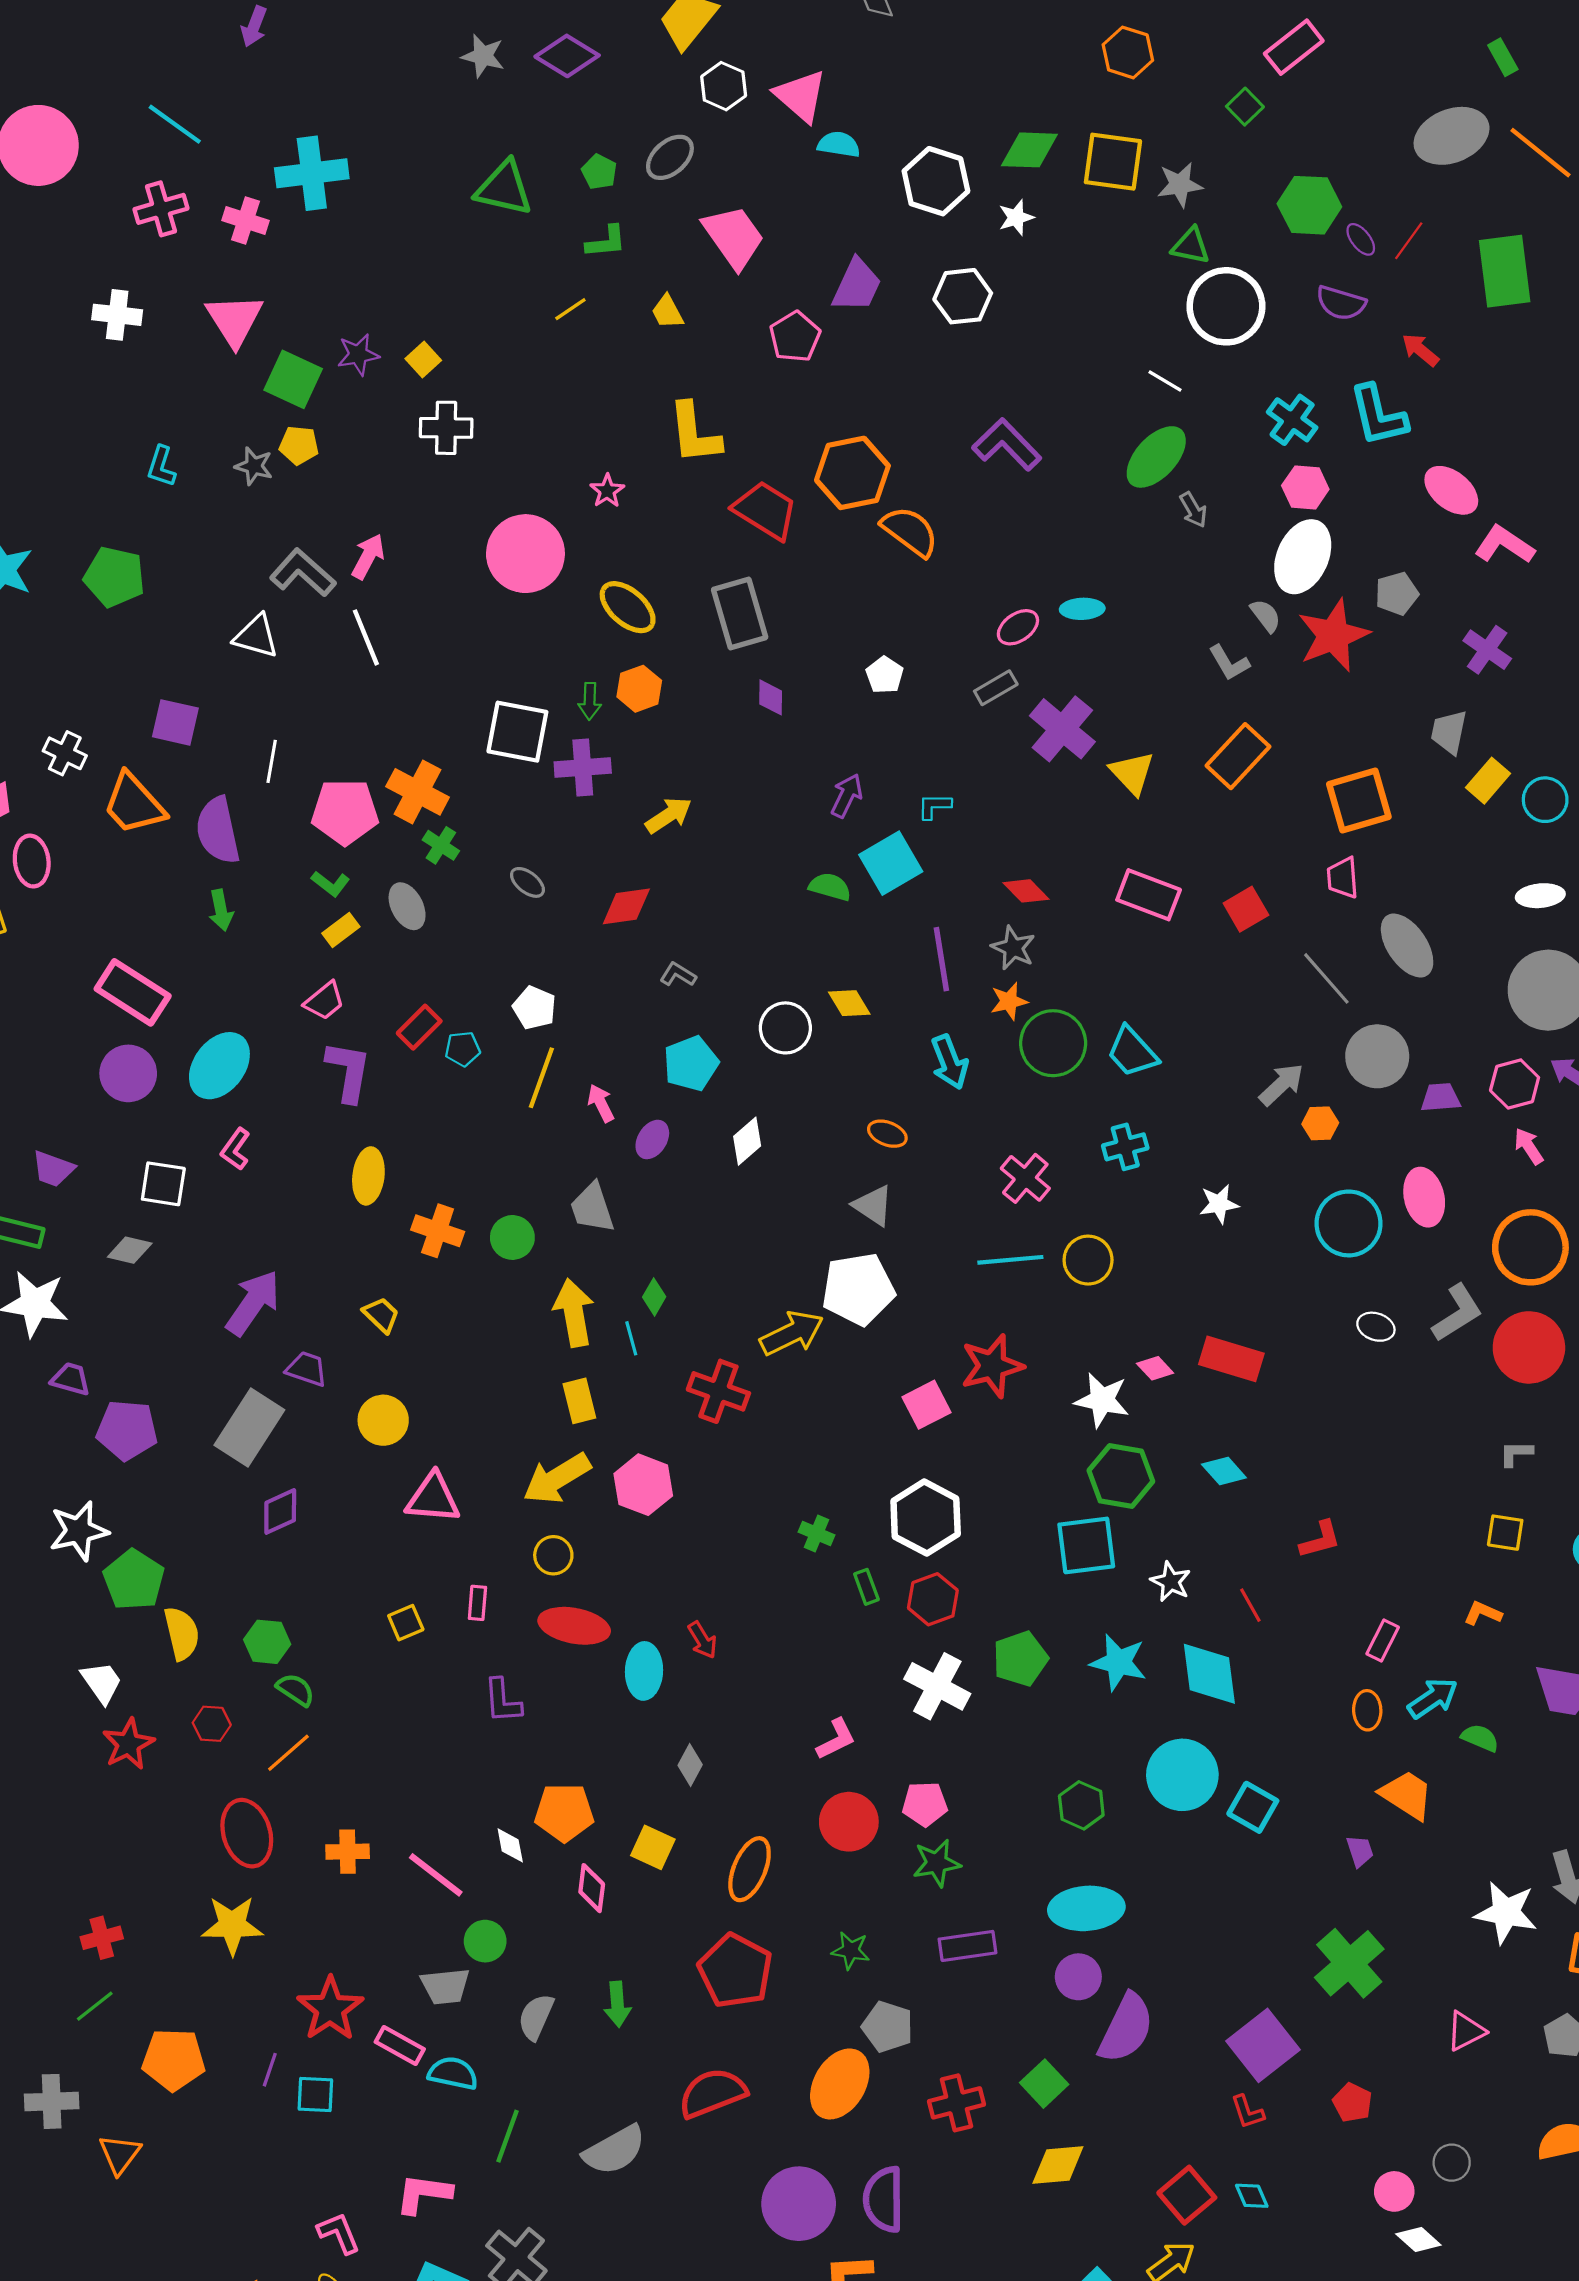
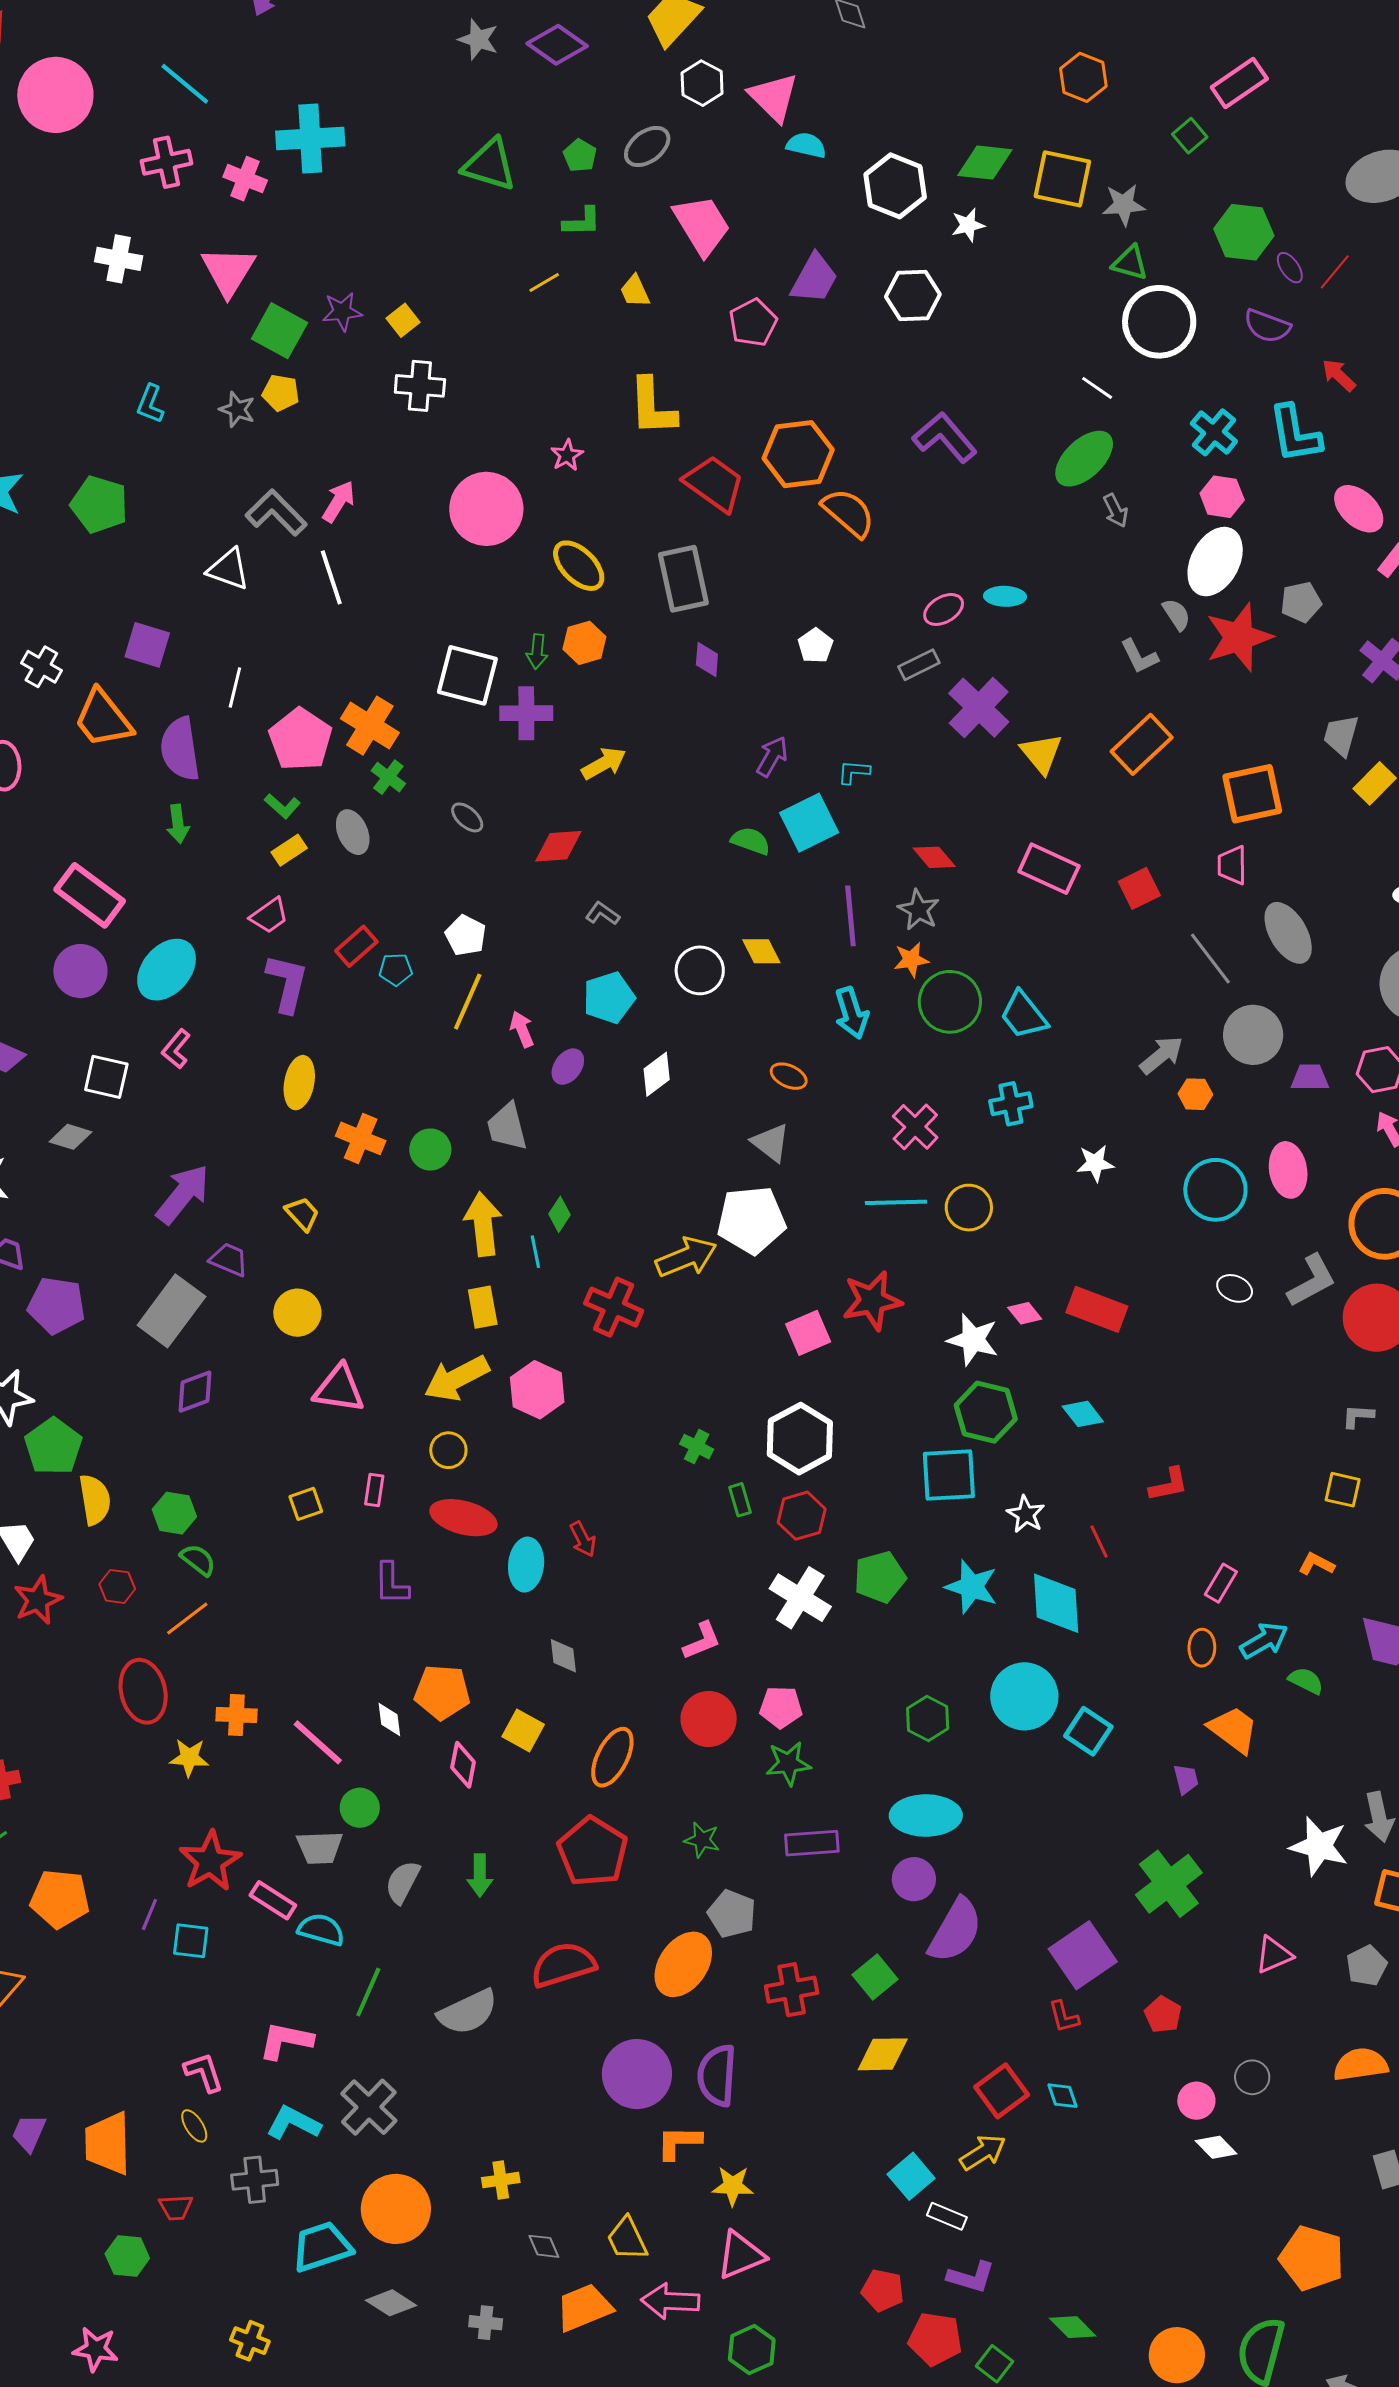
pink pentagon: (345, 812) -> (300, 739), turned 30
gray diamond: (690, 1765) -> (563, 1656), turned -39
yellow star: (232, 1925) -> (189, 1758), moved, size x0.7

